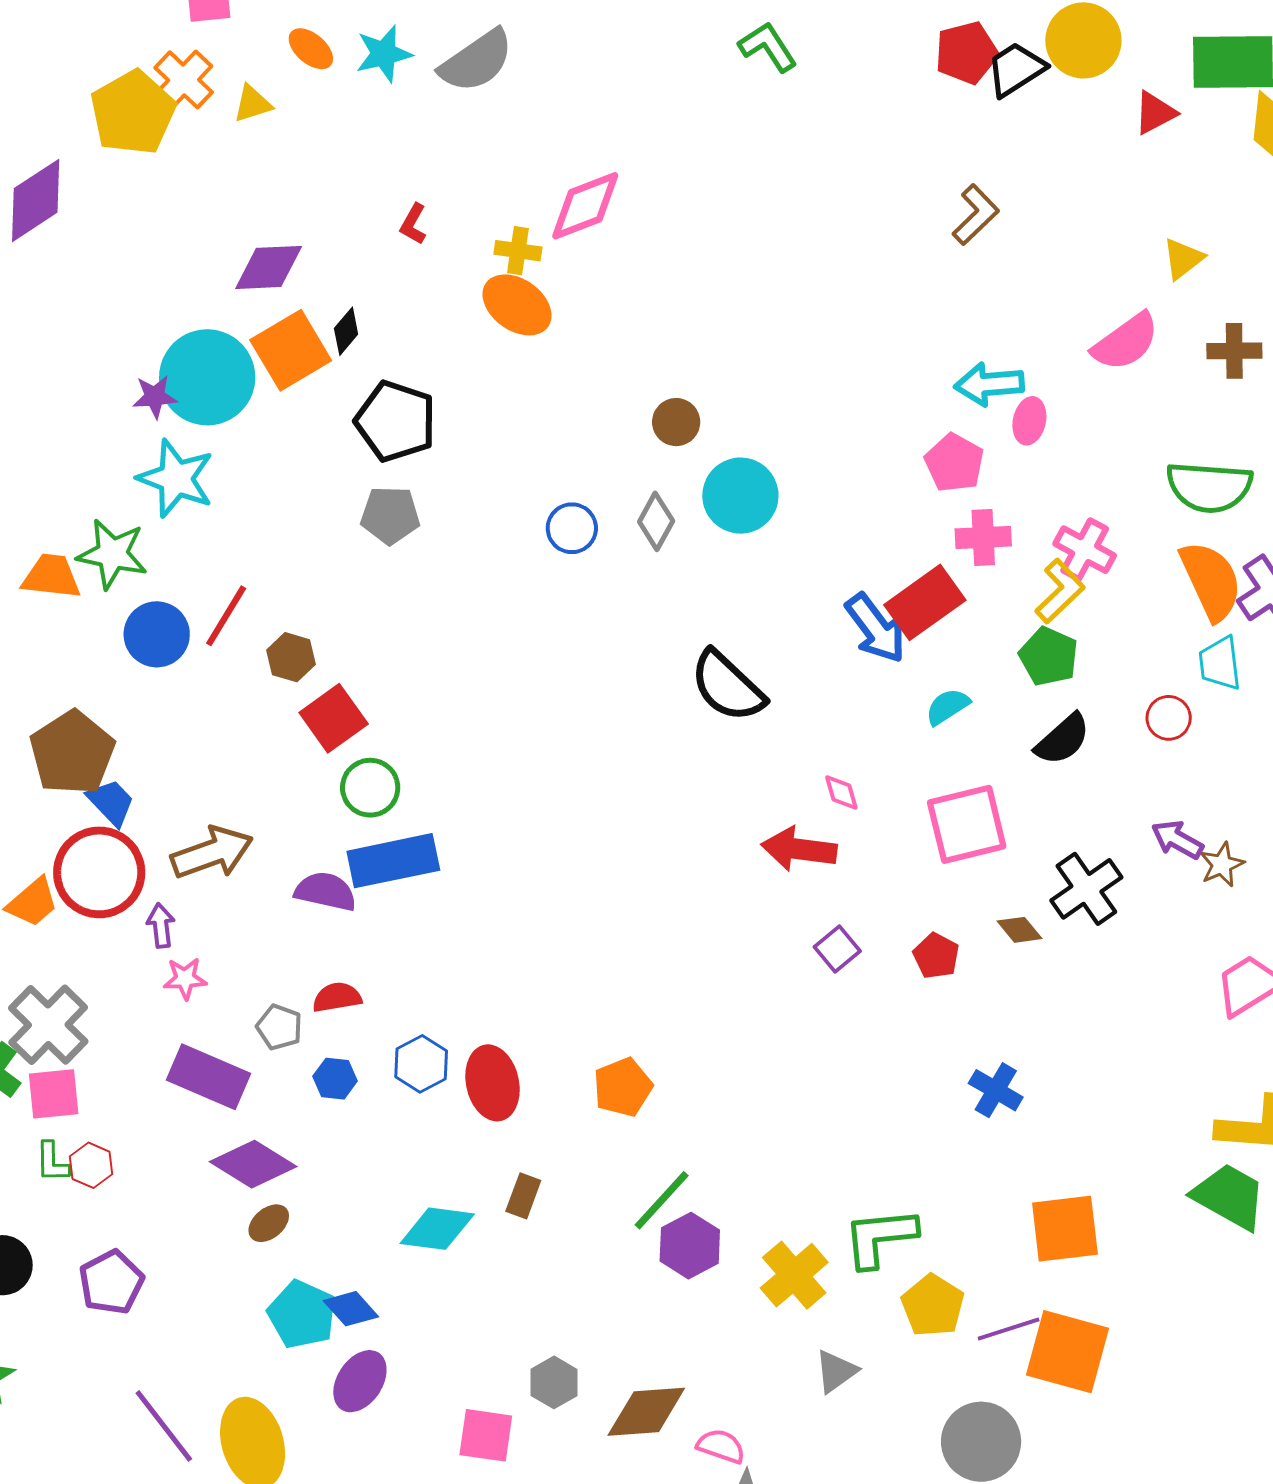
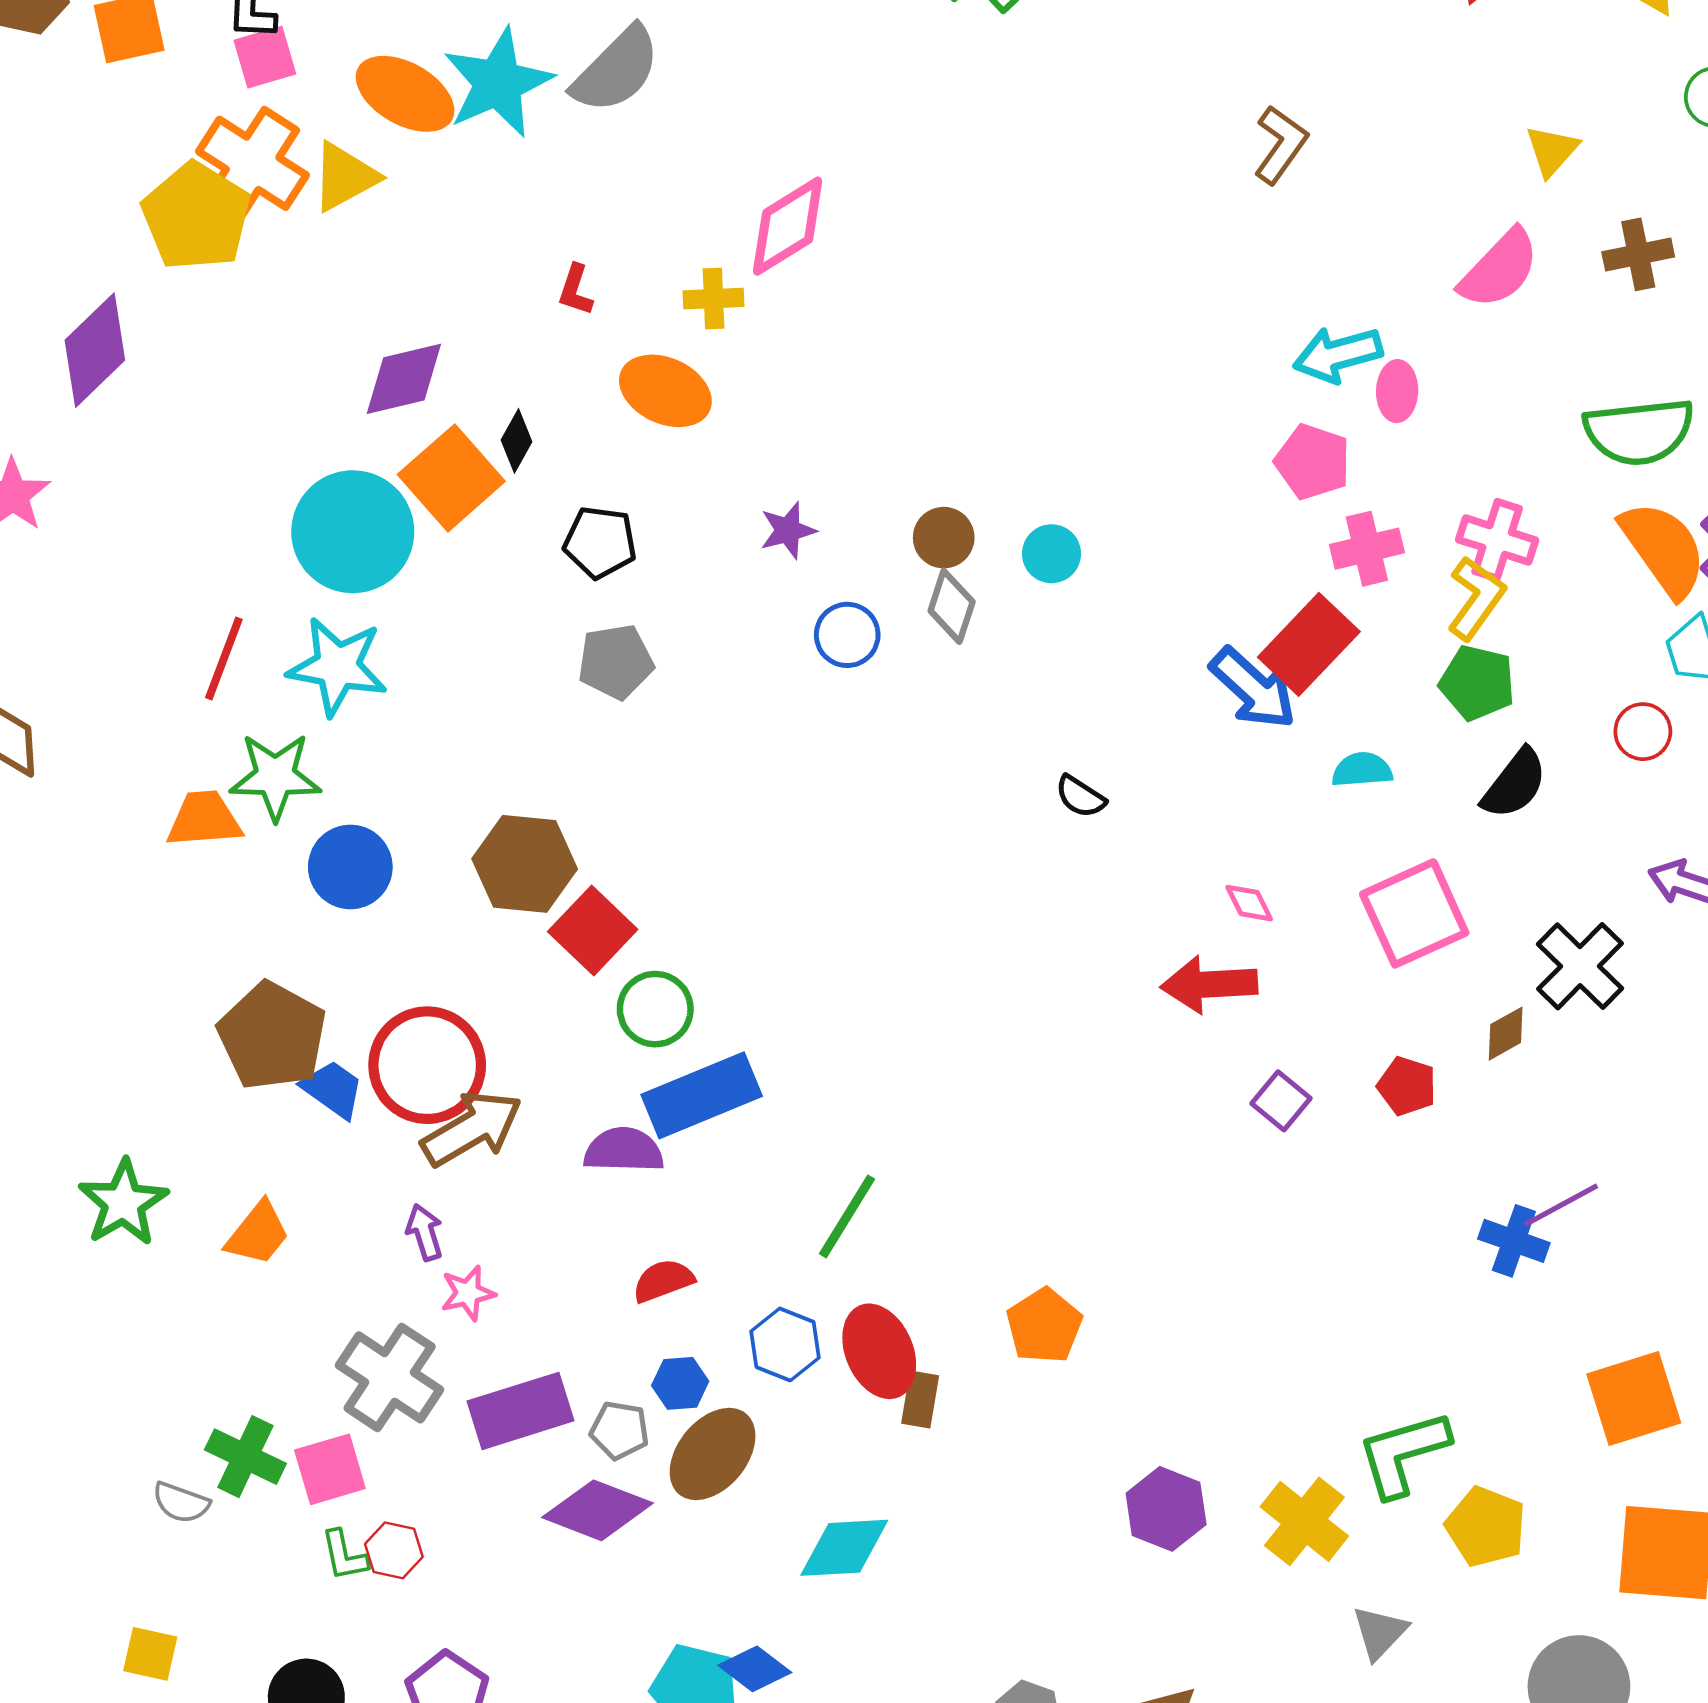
orange ellipse: (311, 49) -> (405, 94), size x1.6
cyan star: (384, 54) -> (498, 83), size x1.5
orange cross: (184, 80) -> (253, 163), size x1.4
yellow triangle: (253, 104) -> (345, 177), size x1.4
orange ellipse: (517, 305) -> (665, 391), moved
purple star: (155, 397) -> (788, 530), moved
black pentagon: (396, 421) -> (600, 542), size x0.7
brown circle: (676, 422) -> (944, 538), moved
cyan circle: (740, 496) -> (1051, 554), size x0.6
red line: (226, 616) -> (224, 658), moved
brown hexagon: (291, 657) -> (525, 864), size x1.6
black semicircle: (727, 686) -> (1080, 797), size x0.5
cyan semicircle: (948, 707) -> (1362, 770), turned 39
red circle: (99, 872) -> (427, 1065), moved
brown diamond: (1019, 930) -> (1506, 1034), turned -69
gray cross: (48, 1025) -> (390, 1377), moved
gray pentagon: (279, 1027) -> (620, 1430), moved
purple rectangle: (208, 1077) -> (521, 1411), turned -30
brown rectangle: (523, 1196) -> (920, 1399), moved
green line: (662, 1200) -> (847, 1216), moved
brown ellipse: (269, 1223) -> (713, 1454), moved, size x1.8
purple line: (1009, 1329) -> (1561, 1205), moved

